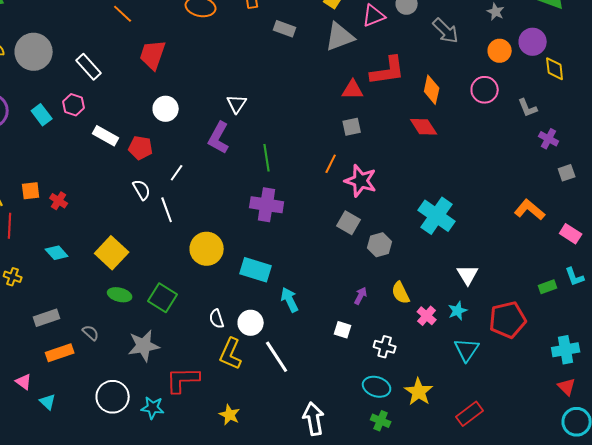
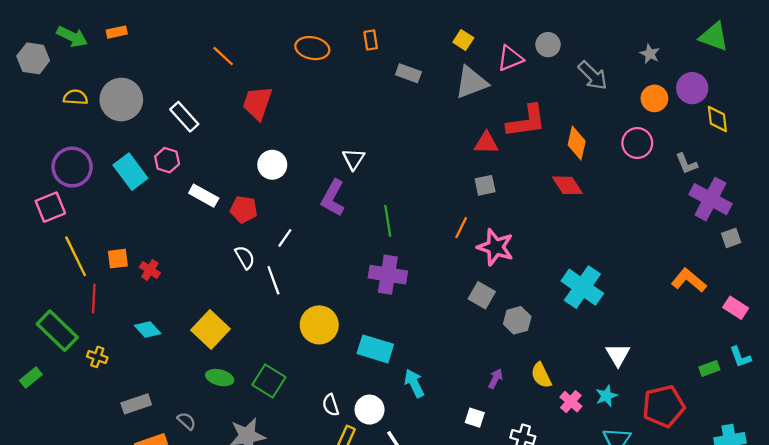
cyan rectangle: (42, 115) -> (130, 172), size x1.4
purple cross: (549, 139) -> (710, 199), size x1.8

